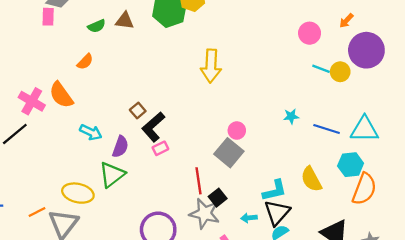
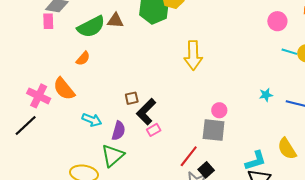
green semicircle: (97, 26) -> (91, 27), size x1.8
brown square: (138, 110) -> (132, 98), turned 32
gray square: (229, 153) -> (214, 130), turned -30
red line: (199, 181) -> (189, 156), turned 50

